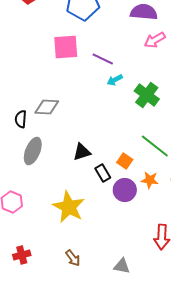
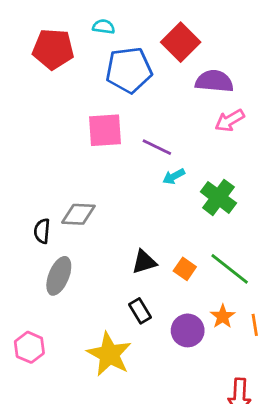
black triangle: (82, 152) -> (144, 262), moved
orange square: (125, 161) -> (185, 269), moved
black rectangle: (103, 173) -> (140, 311), moved
orange star: (150, 180) -> (223, 316), turned 30

